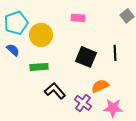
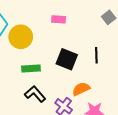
green rectangle: (39, 67) -> (31, 68), moved

